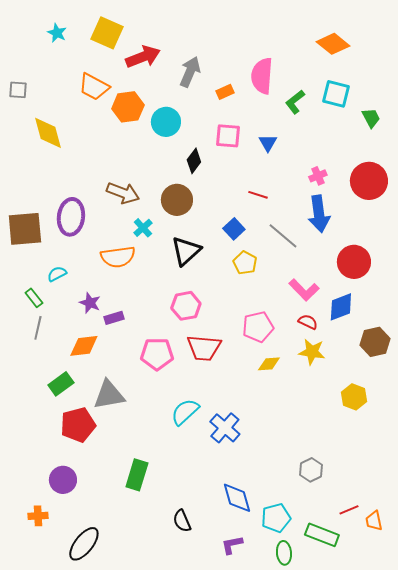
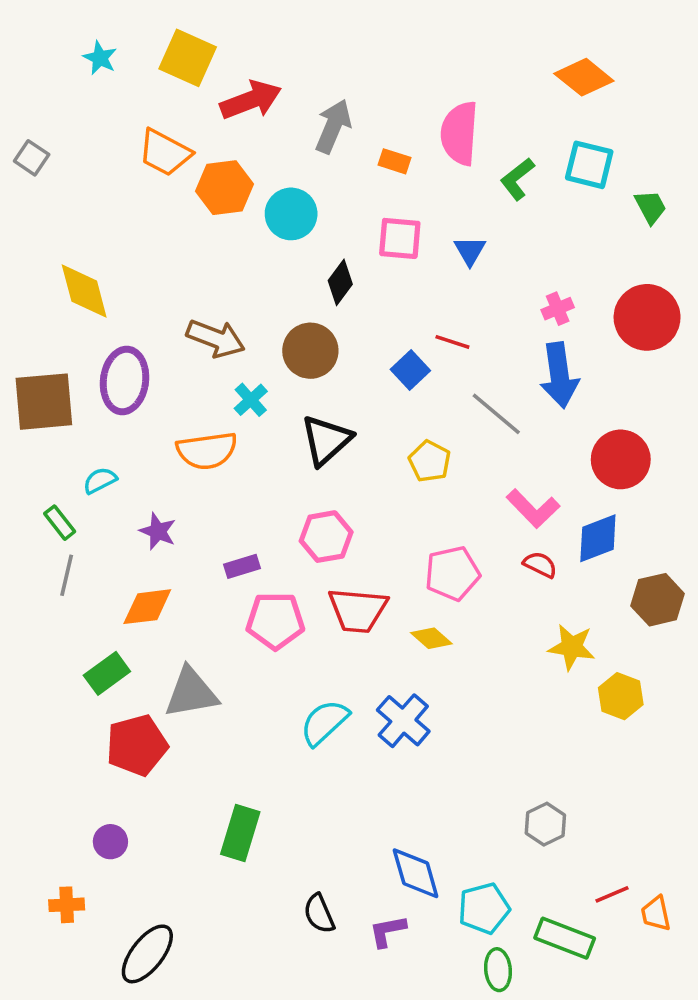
gray square: (18, 90) -> (32, 158), turned 30
orange rectangle: (225, 92) -> (395, 161), turned 42
yellow diamond: (48, 133) -> (84, 291), moved
blue square: (234, 229) -> (410, 370), moved
purple rectangle: (114, 318) -> (242, 566), moved
yellow star: (312, 352) -> (572, 647), moved
yellow diamond: (269, 364) -> (431, 638), moved, turned 45
blue cross: (225, 428) -> (403, 721), moved
purple circle: (63, 480) -> (110, 842), size x0.7
purple L-shape: (232, 545) -> (388, 931), moved

